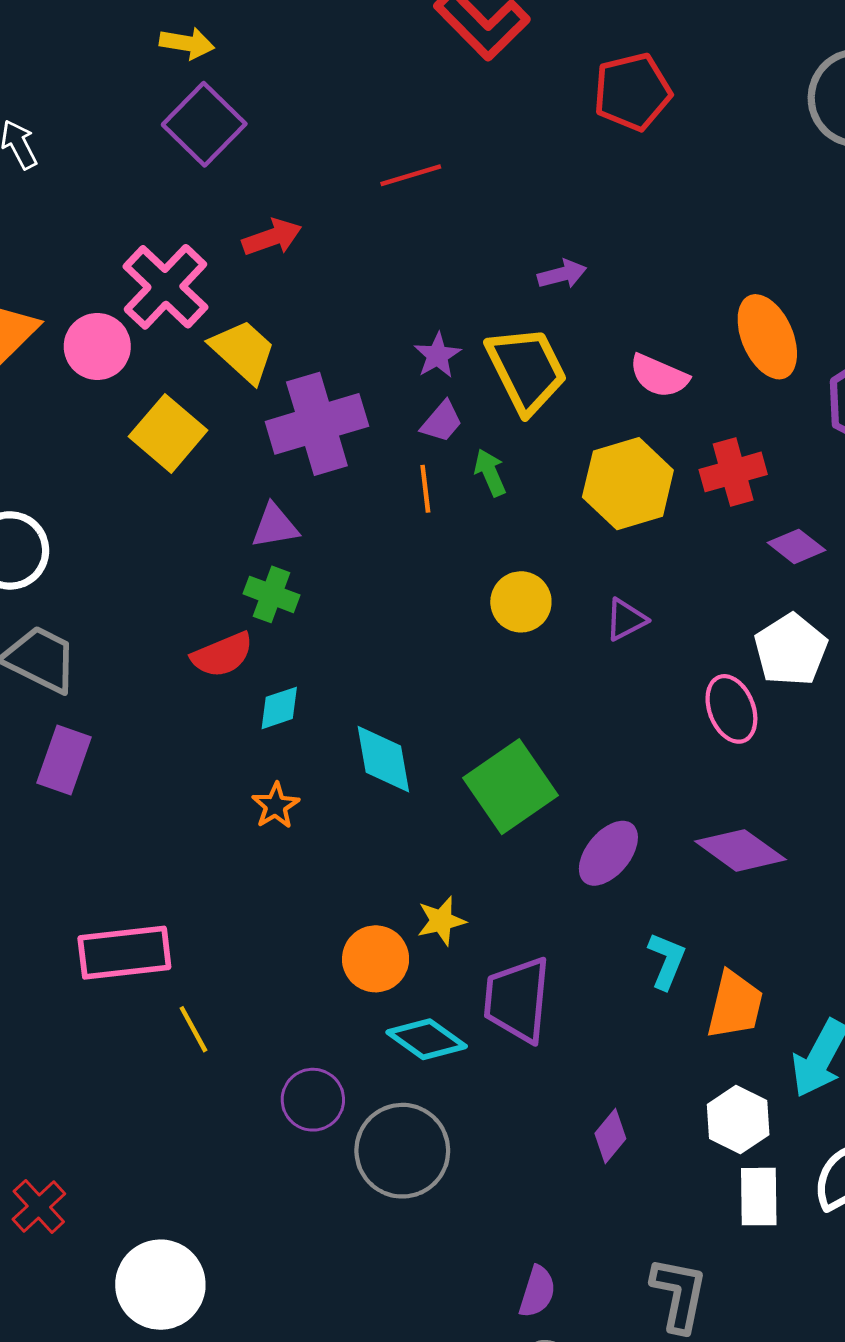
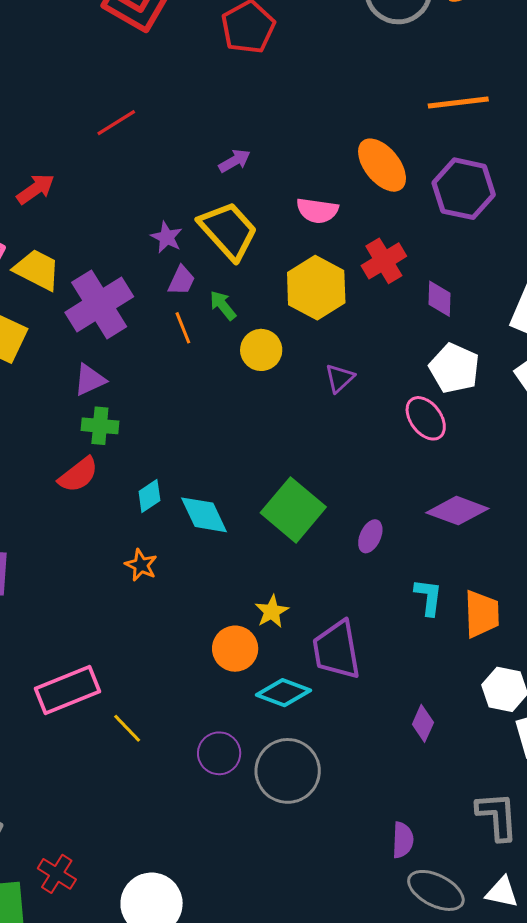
purple diamond: (797, 546) -> (439, 299), turned 69
yellow circle: (521, 602) -> (261, 350), moved
cyan diamond: (279, 708) -> (149, 496), moved
purple ellipse: (608, 853) -> (370, 536), size x0.7

